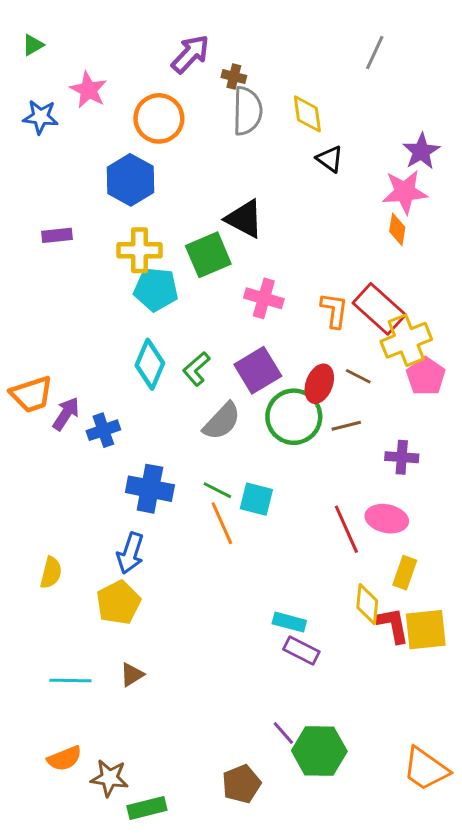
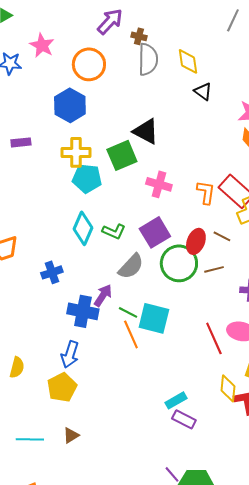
green L-shape: (196, 369) -> (114, 231), turned -115
purple arrow: (66, 414) -> (103, 295), moved
cyan square: (256, 499) -> (154, 318), size x1.4
cyan rectangle: (289, 622) -> (176, 400), turned -45

